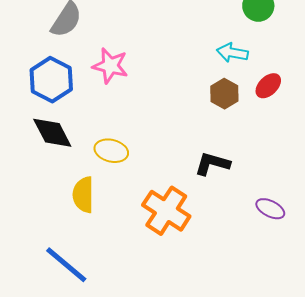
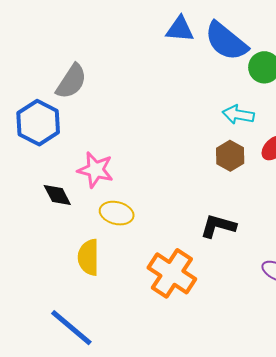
pink star: (110, 66) -> (95, 170), moved
blue hexagon: (51, 80) -> (38, 123), moved
black diamond: (52, 133) -> (57, 195), size x0.7

